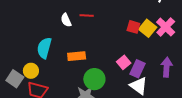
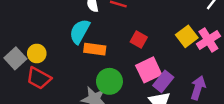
red square: (133, 27) -> (139, 39), moved
cyan semicircle: (44, 48) -> (80, 31), moved
pink square: (124, 62) -> (149, 70), size x1.5

